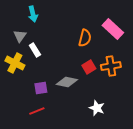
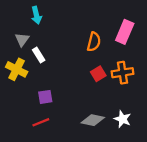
pink rectangle: (113, 29) -> (125, 32), turned 70
gray diamond: (67, 82) -> (93, 120), moved
white star: (97, 108) -> (122, 119), moved

